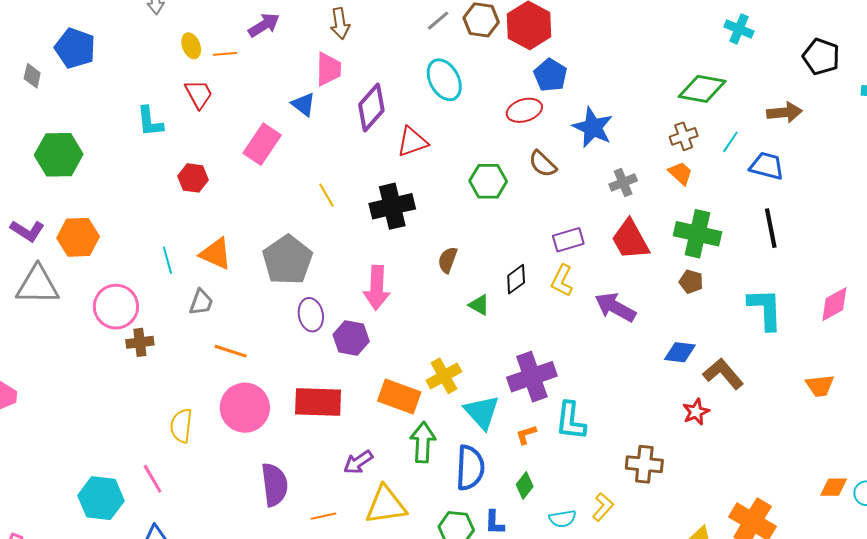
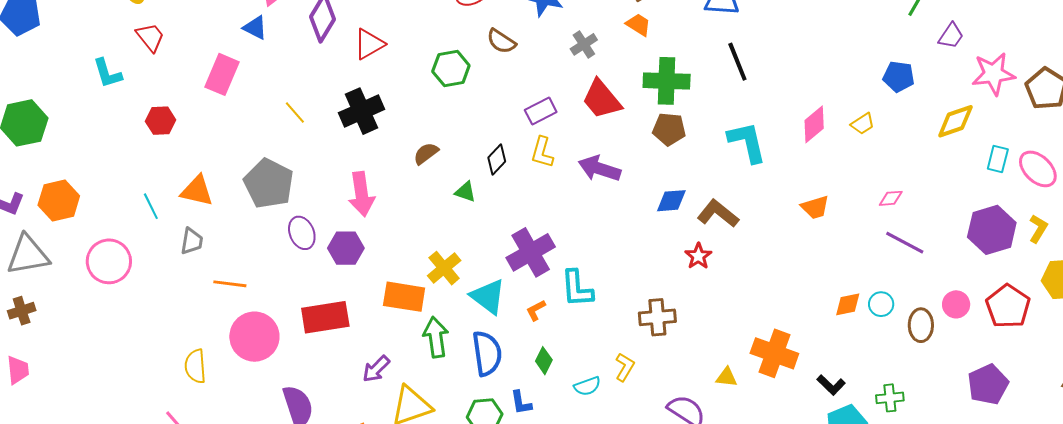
brown semicircle: (448, 260) -> (426, 153), turned 44
brown pentagon: (691, 282) -> (669, 129), size x1.4
brown cross: (140, 342) -> (22, 311), moved

